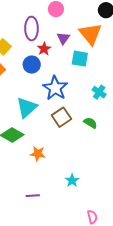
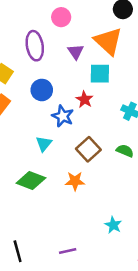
red star: (44, 49) -> (84, 99), moved
blue star: (55, 88) -> (63, 116), moved, size x0.7
cyan triangle: (27, 107) -> (44, 144), size x0.6
orange star: (38, 154) -> (75, 181), moved

